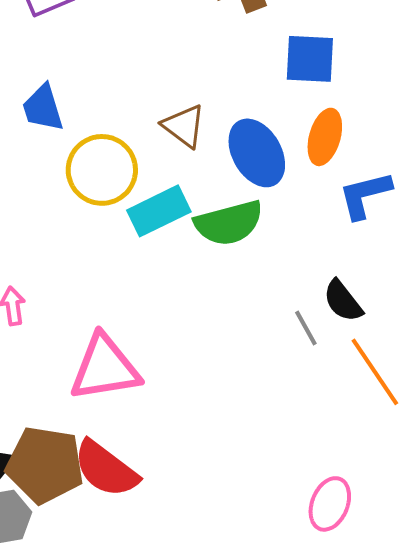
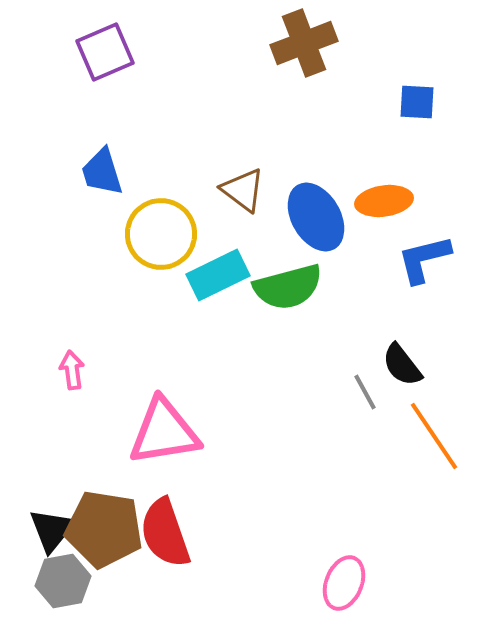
blue square: (310, 59) -> (417, 102), moved, size x0.7
orange ellipse: (325, 137) -> (384, 201), turned 66
red semicircle: (106, 469) -> (165, 533), turned 34
pink ellipse: (330, 504) -> (344, 583), moved

